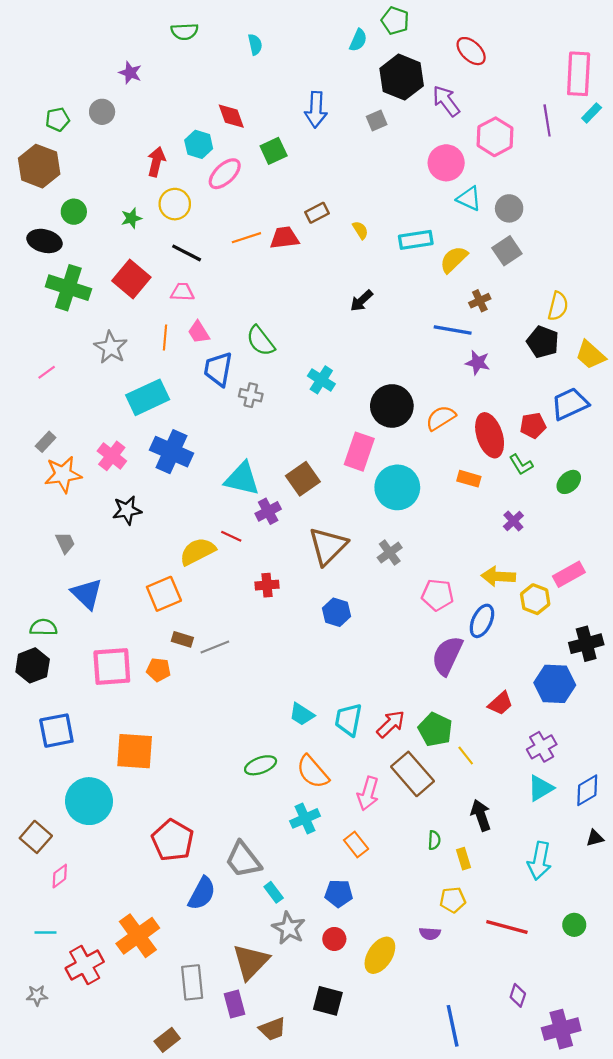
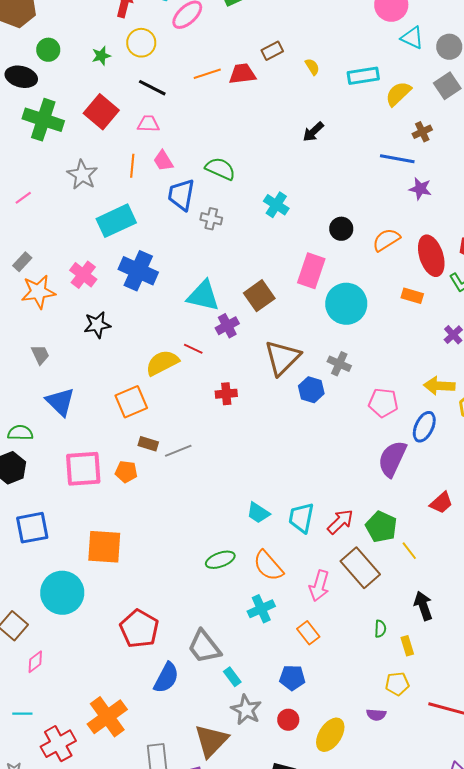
green semicircle: (261, 341) -> (220, 169), turned 152
black circle: (392, 406) -> (341, 229), size x0.6
gray cross: (390, 553) -> (339, 364), turned -30
blue hexagon: (337, 612) -> (311, 390), moved

